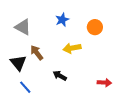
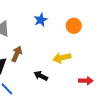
yellow arrow: (72, 48) -> (62, 58), moved
brown arrow: (37, 53) -> (17, 54), turned 63

